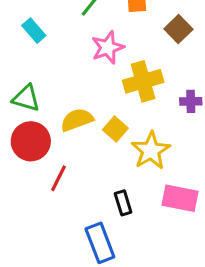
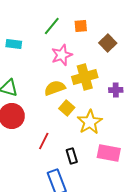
cyan rectangle: (34, 31) -> (14, 44), turned -42
yellow semicircle: (77, 120) -> (55, 88), moved
red line: (58, 178) -> (44, 141), moved

